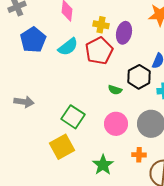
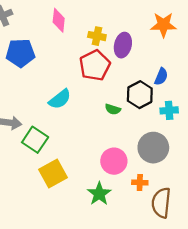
blue pentagon: (33, 40) -> (20, 53), turned 30
cyan semicircle: (68, 47) -> (60, 99), moved
green square: (73, 117) -> (35, 140), moved
pink circle: (116, 124) -> (114, 161), moved

